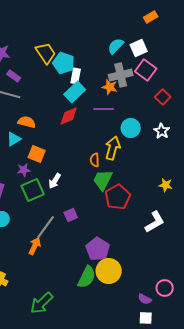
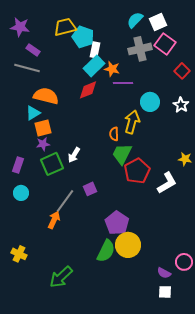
yellow trapezoid: (46, 53) -> (65, 27), turned -70
orange star: (110, 87) -> (112, 69), moved
orange semicircle: (27, 122) -> (46, 96), size x1.4
orange square: (37, 154) -> (43, 128), moved, turned -36
white L-shape: (155, 222) -> (167, 183), moved

